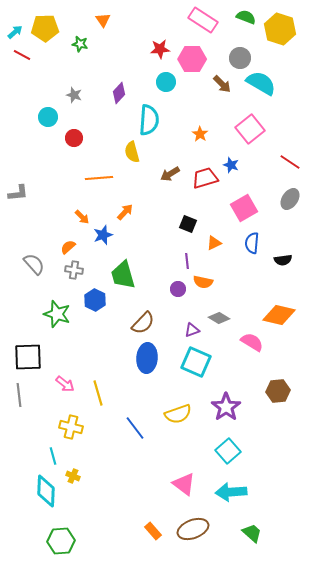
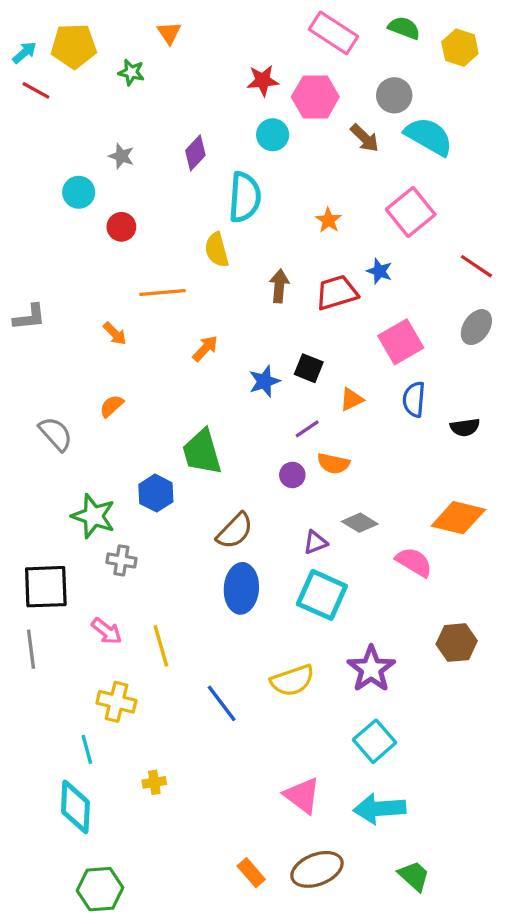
yellow hexagon: (280, 29) -> (460, 48), size x0.7
brown arrow: (170, 174) -> (279, 286), turned 126
orange arrow: (82, 217) -> (115, 334), moved
blue star: (103, 235) -> (264, 381), moved
purple line: (187, 261) -> (307, 429), turned 63
gray cross: (74, 270) -> (121, 560), moved
yellow cross: (73, 476) -> (154, 782), moved, turned -32

